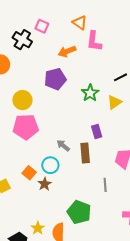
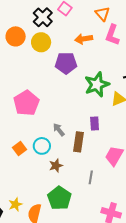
green star: (90, 93) -> (97, 85), size x1.4
yellow circle: (22, 100) -> (41, 42), moved
pink pentagon: (26, 127) -> (26, 103), turned 30
brown star: (45, 184) -> (56, 166), moved

